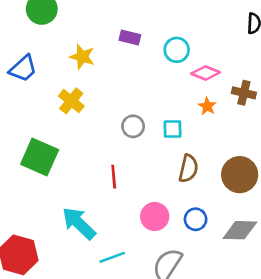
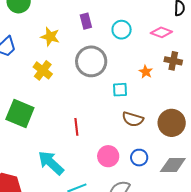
purple rectangle: (130, 37) -> (86, 21), turned 63
pink diamond: (206, 73) -> (161, 32), moved
gray circle: (133, 126) -> (91, 61), moved, size x1.8
brown semicircle: (188, 168) -> (133, 119), turned 95

